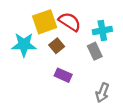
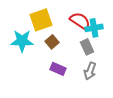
red semicircle: (70, 22) -> (80, 21), moved
gray arrow: (102, 93) -> (90, 71), moved

